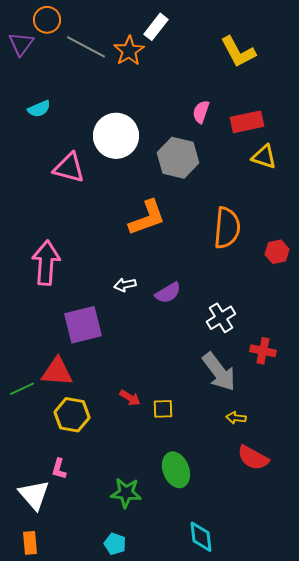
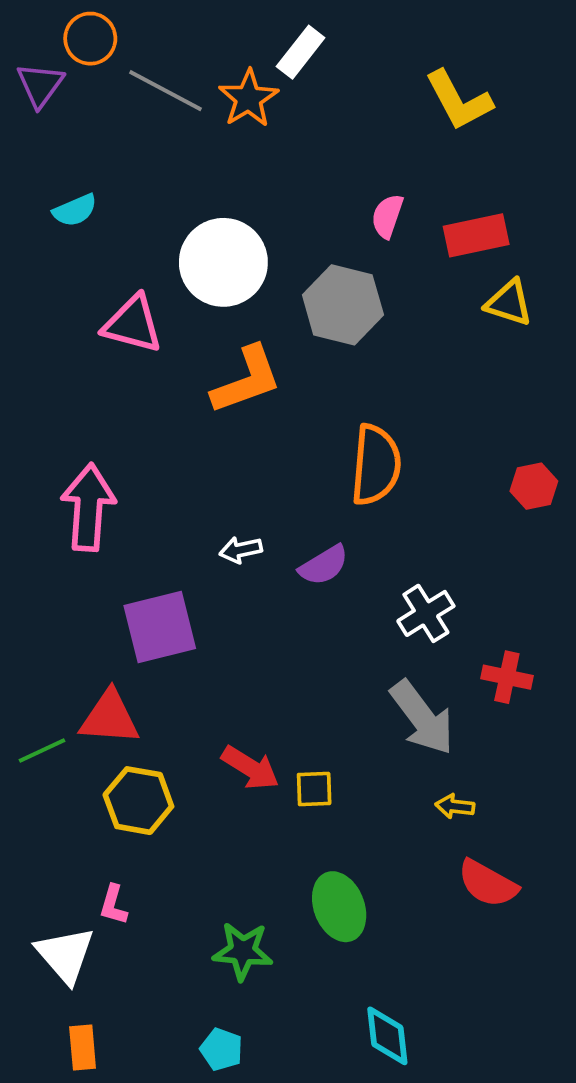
orange L-shape: (147, 218) -> (247, 380), moved
orange semicircle: (227, 228) -> (376, 465), moved
red arrow: (130, 398) -> (250, 768), size x1.4
orange rectangle: (30, 543) -> (83, 1048), moved

